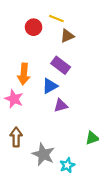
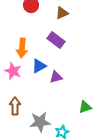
blue triangle: (50, 86) -> (39, 66), moved
gray star: (43, 154) -> (40, 122), turned -30

